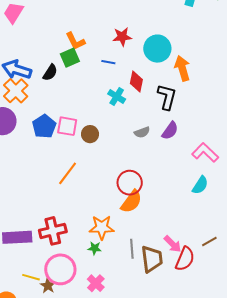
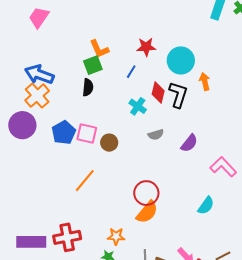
blue line: (108, 62) -> (131, 72), turned -72
orange arrow: (182, 68) -> (205, 82), size x0.7
black semicircle: (50, 73) -> (88, 87), moved, turned -30
black L-shape: (167, 97) -> (178, 95), moved
gray semicircle: (142, 132) -> (156, 135), moved
cyan semicircle: (200, 185) -> (206, 206), moved
orange star: (102, 227) -> (116, 236), size x0.7

